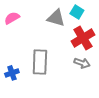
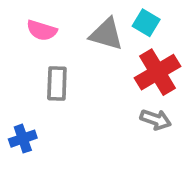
pink semicircle: (12, 18) -> (42, 30), moved, turned -133
gray rectangle: (40, 62) -> (57, 83), moved, size x0.7

